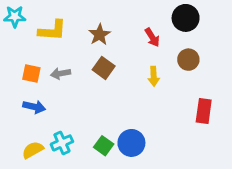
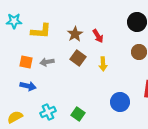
red arrow: (152, 37) -> (98, 36), moved
yellow arrow: (154, 76) -> (103, 64), moved
blue circle: (131, 143) -> (120, 102), moved
yellow semicircle: (33, 150) -> (15, 117), moved

